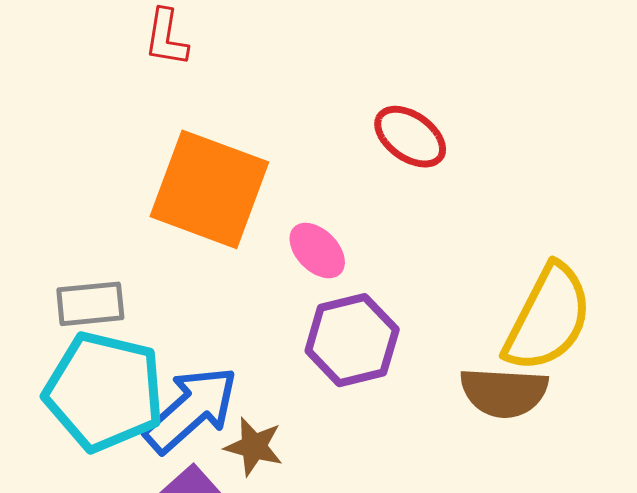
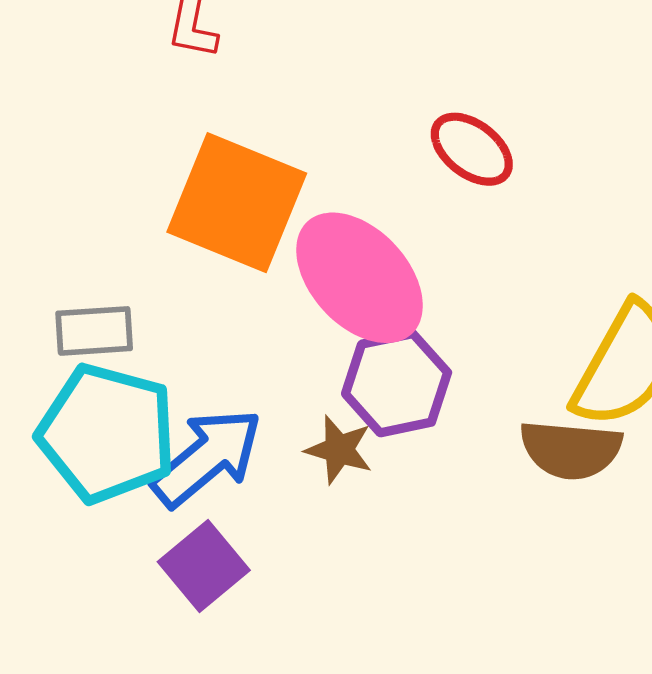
pink ellipse: (317, 251) -> (360, 278), size x2.0
brown star: (254, 447) -> (339, 450), moved

